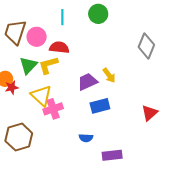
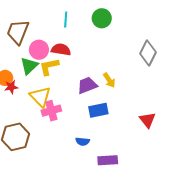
pink circle: (37, 37) -> (39, 50), moved
red triangle: (150, 113) -> (147, 120), turned -30

